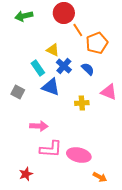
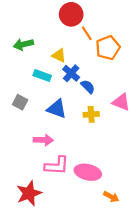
green arrow: (24, 16) -> (23, 44), moved
cyan rectangle: (38, 68) -> (42, 75), turned -35
blue semicircle: (88, 69) -> (88, 87), moved
blue triangle: (51, 87) -> (57, 109), moved
red star: (26, 174) -> (29, 193), size x1.6

